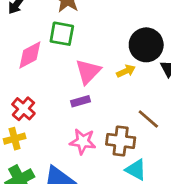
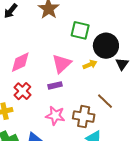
green square: (62, 34) -> (80, 30), moved
pink diamond: (30, 55) -> (20, 62), moved
red cross: (23, 109) -> (22, 91), moved

